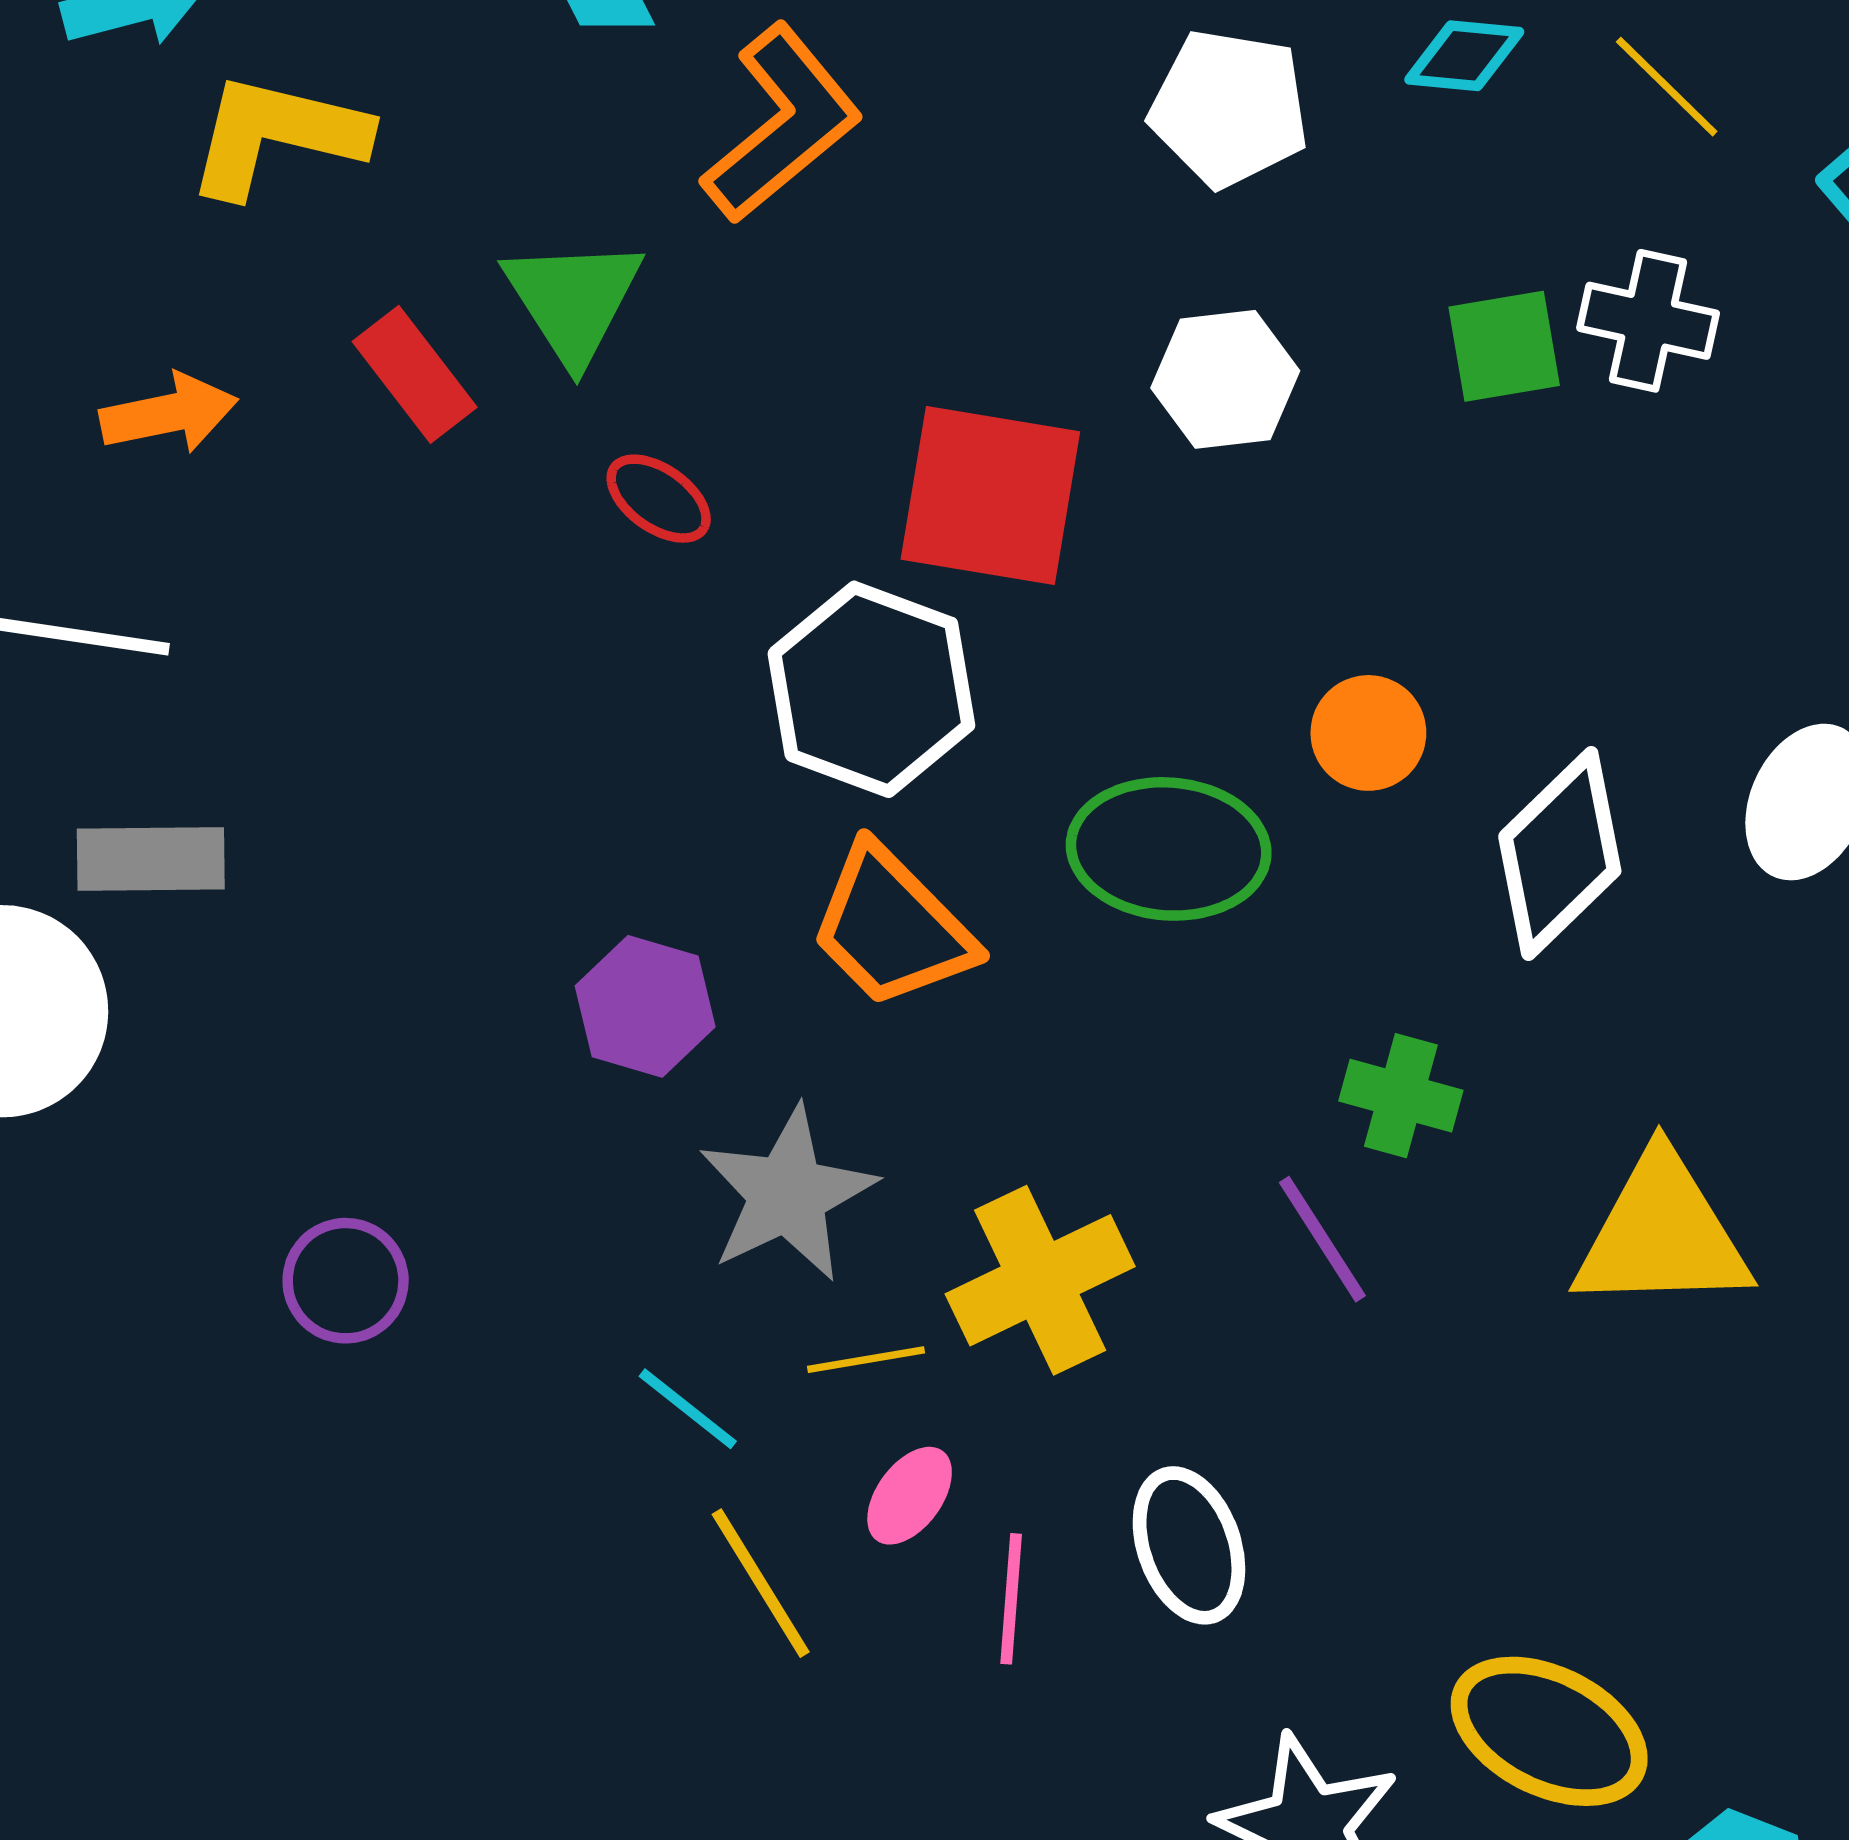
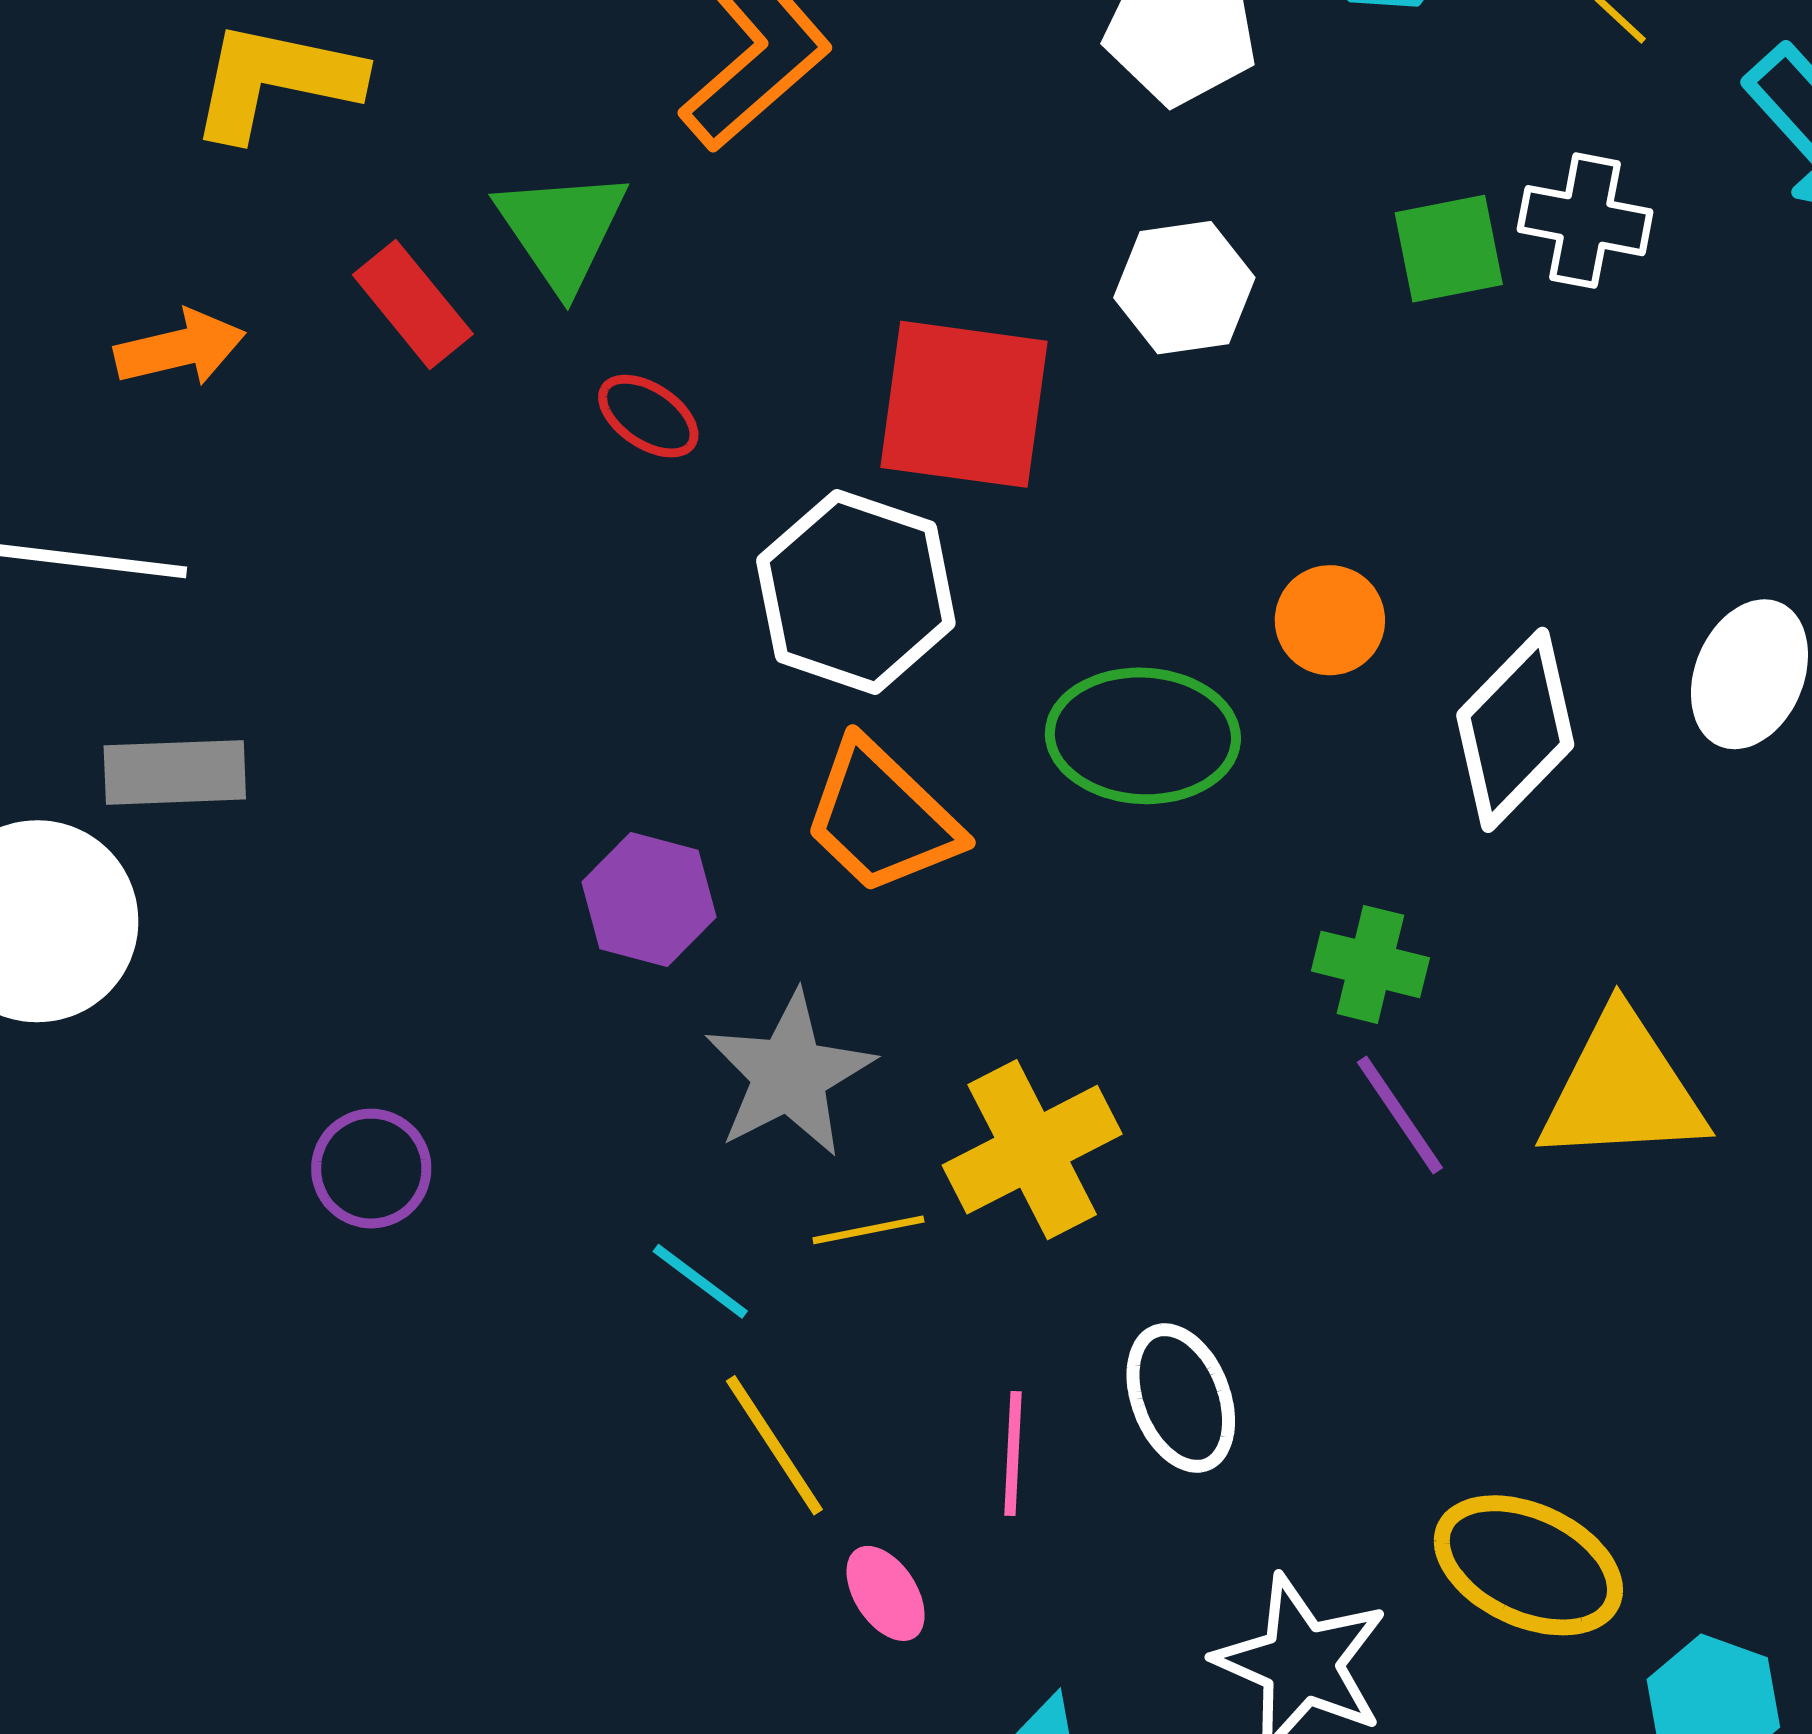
purple line: (1322, 1239) -> (1400, 1115), moved
pink ellipse: (910, 1496) -> (886, 1593), moved, turned -68

